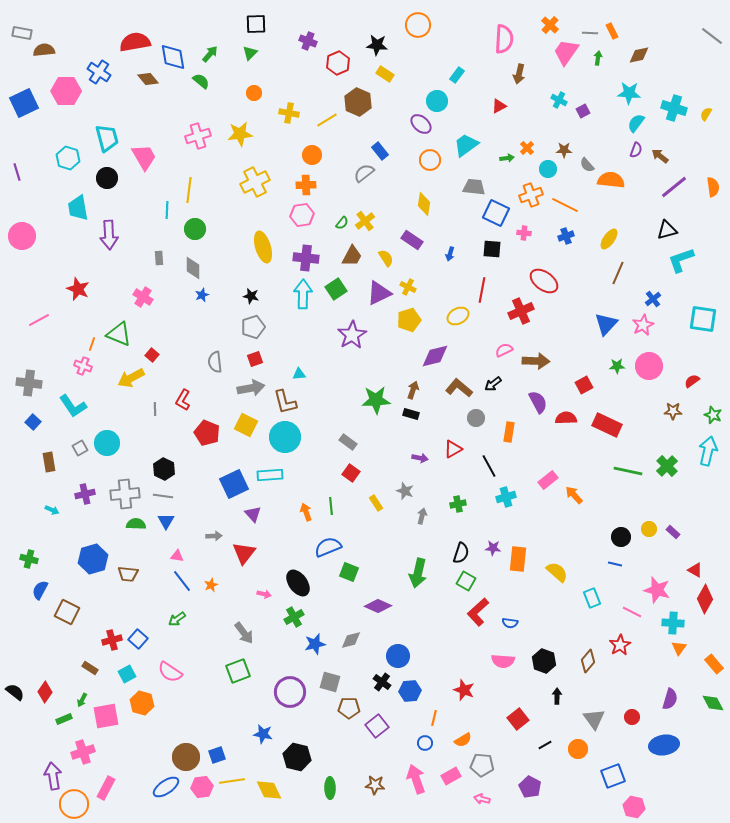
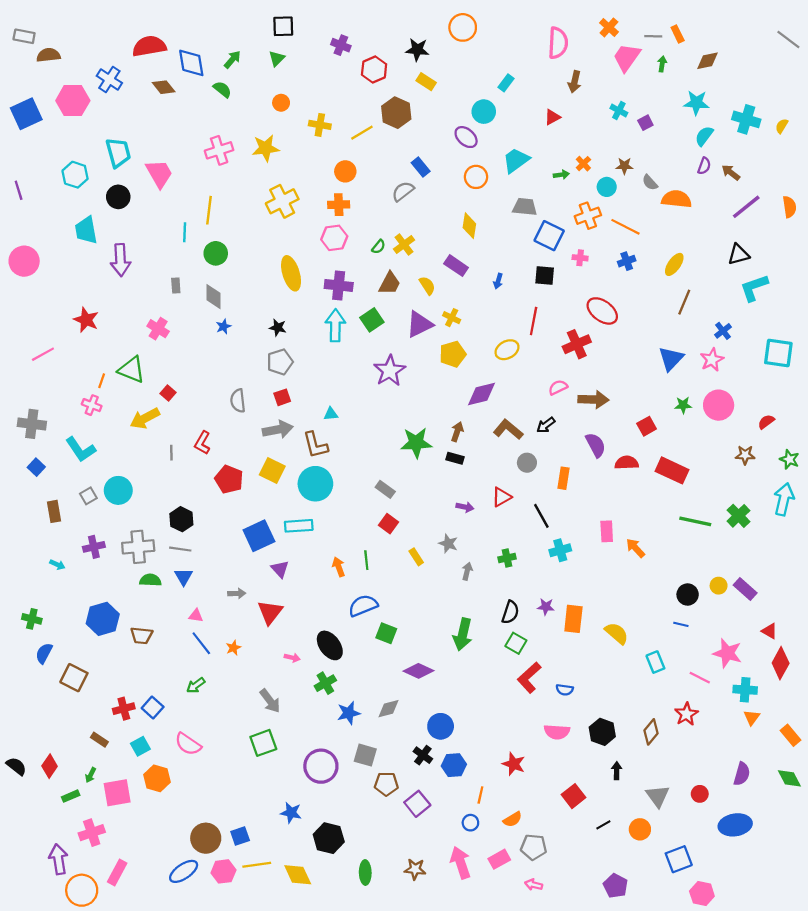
pink rectangle: (548, 480) -> (607, 531), turned -54
purple rectangle: (673, 532) -> (745, 589), size x1.5
purple pentagon: (530, 787) -> (616, 886), moved

